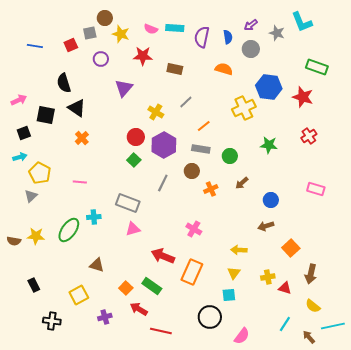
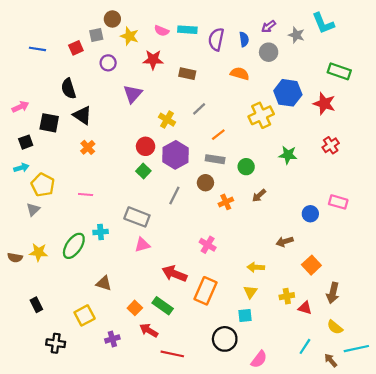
blue circle: (271, 200) -> (310, 214), moved

